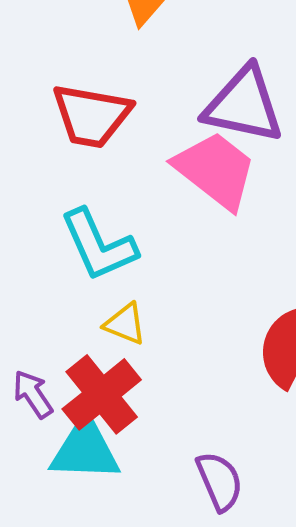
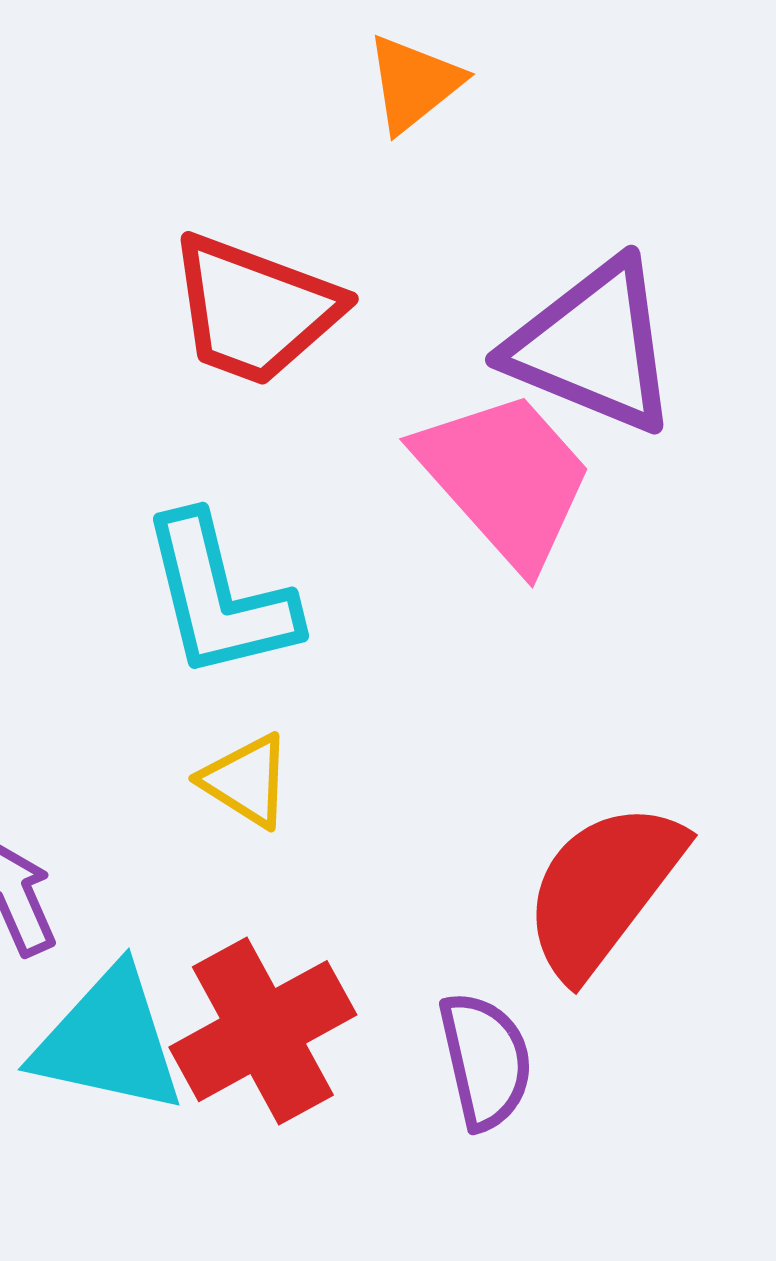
red cross: (102, 394) -> (263, 1031), moved
purple semicircle: (220, 481) -> (485, 1061), moved

